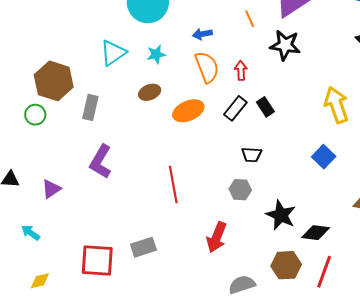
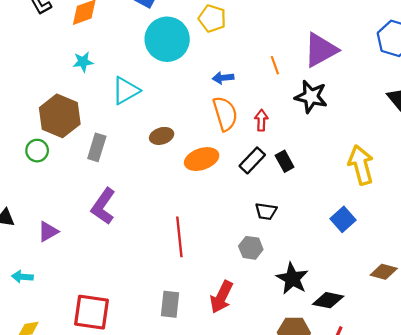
cyan star: (156, 54) -> (83, 62), moved
cyan arrow: (31, 233) -> (22, 277), turned -36
gray rectangle: (143, 247) -> (170, 304), moved, turned -70

